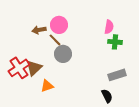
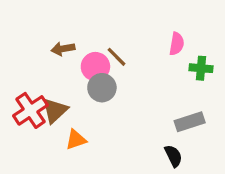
pink circle: (59, 25) -> (95, 67), moved
brown line: (55, 40) -> (117, 57), moved
green cross: (115, 42) -> (201, 68), moved

